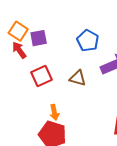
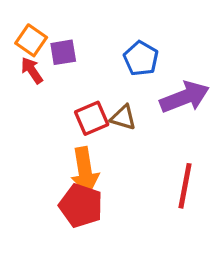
red square: (42, 76) -> (92, 118), moved
orange arrow: (54, 112) -> (85, 171), size x1.8

